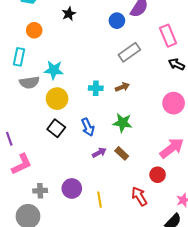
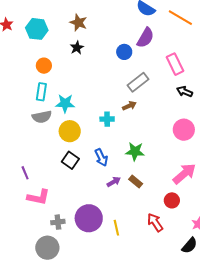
cyan rectangle: (19, 57) -> (41, 92), moved
brown arrow: (122, 87) -> (129, 106), moved
pink L-shape: (22, 164) -> (38, 197), turned 40
purple circle: (72, 188) -> (89, 218), size x1.4

